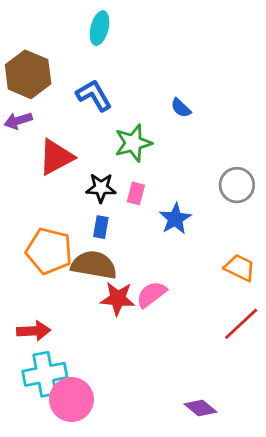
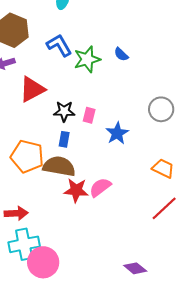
green star: (133, 143) -> (87, 59), moved

